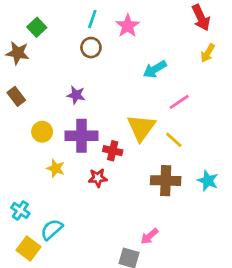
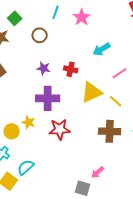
brown circle: (91, 48) -> (40, 35), moved
yellow triangle: (141, 128) -> (92, 92), turned 30
yellow circle: (42, 132) -> (12, 131), moved
red cross: (113, 151) -> (71, 69), moved
red star: (98, 178) -> (60, 129), size x1.5

